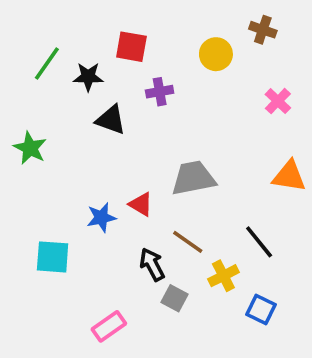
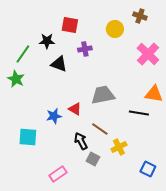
green line: (47, 64) -> (23, 54), moved
pink cross: (278, 101) -> (148, 54), size x1.6
black line: (259, 242) -> (139, 113), moved, turned -42
blue square: (261, 309) -> (148, 169), moved

